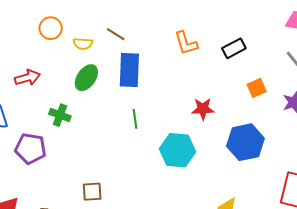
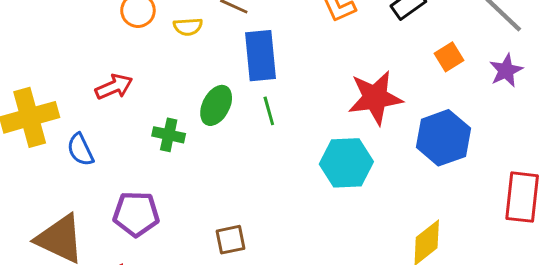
green ellipse: (86, 78) -> (216, 105), moved
red star: (203, 109) -> (375, 98), size x1.6
green line: (135, 119) -> (269, 111), moved
purple pentagon: (30, 149) -> (136, 214), moved

